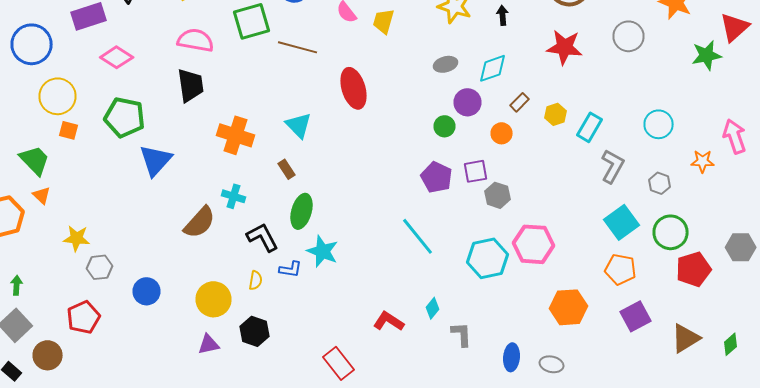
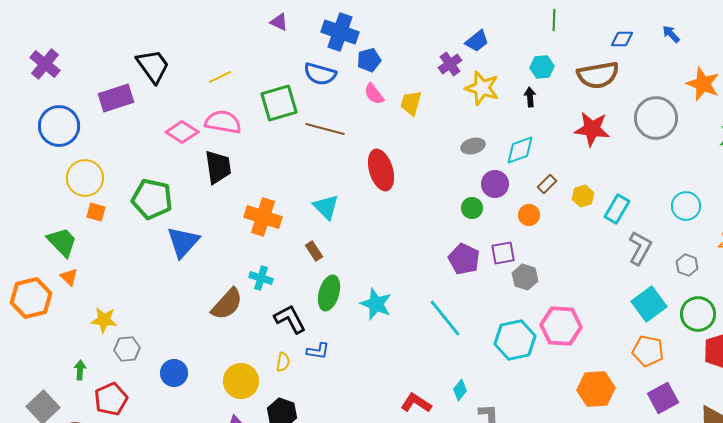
gray circle: (628, 36) -> (656, 118), size x1.4
pink diamond: (116, 57) -> (182, 132), moved
cyan star: (322, 251) -> (376, 304), moved
green arrow: (16, 285) -> (80, 370), moved

